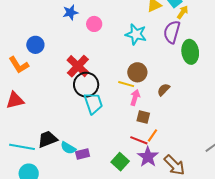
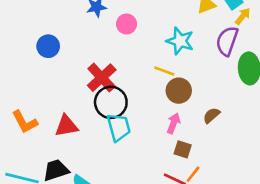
orange L-shape: (19, 65) -> (25, 122), moved
yellow line: (126, 84) -> (164, 71), moved
red triangle: (15, 100) -> (66, 126), moved

